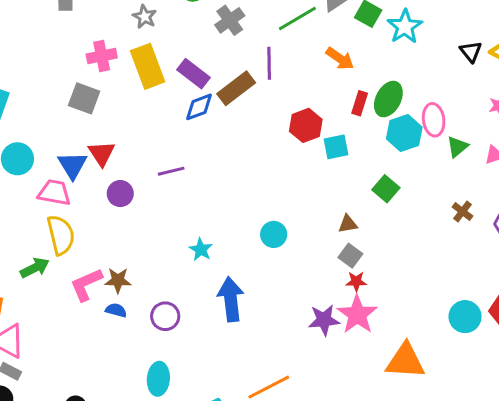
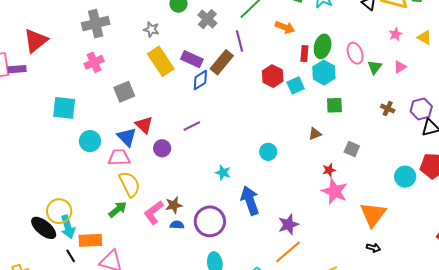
pink cross: (102, 56) -> (94, 62), moved
gray square: (84, 98) -> (124, 92), turned -30
cyan hexagon: (404, 133) -> (324, 73), moved
green square: (386, 189) -> (334, 105), turned -30
gray square: (350, 256) -> (352, 149), moved
purple circle: (165, 316) -> (210, 221), size x1.6
purple star: (324, 320) -> (288, 224), moved
orange triangle: (405, 361) -> (373, 214), turned -44

